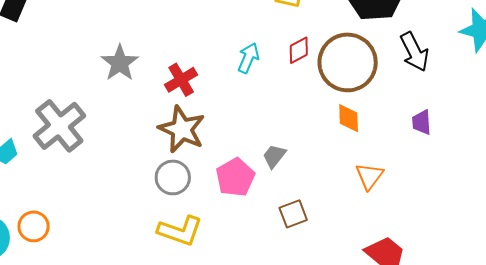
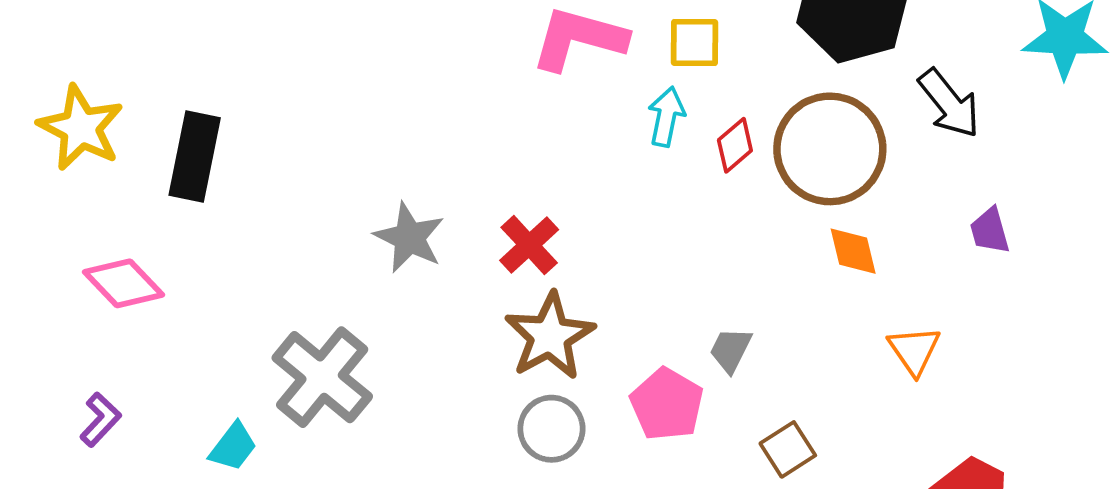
cyan arrow: (248, 58) -> (666, 117), moved
brown star: (182, 129) -> (550, 336), turned 30

